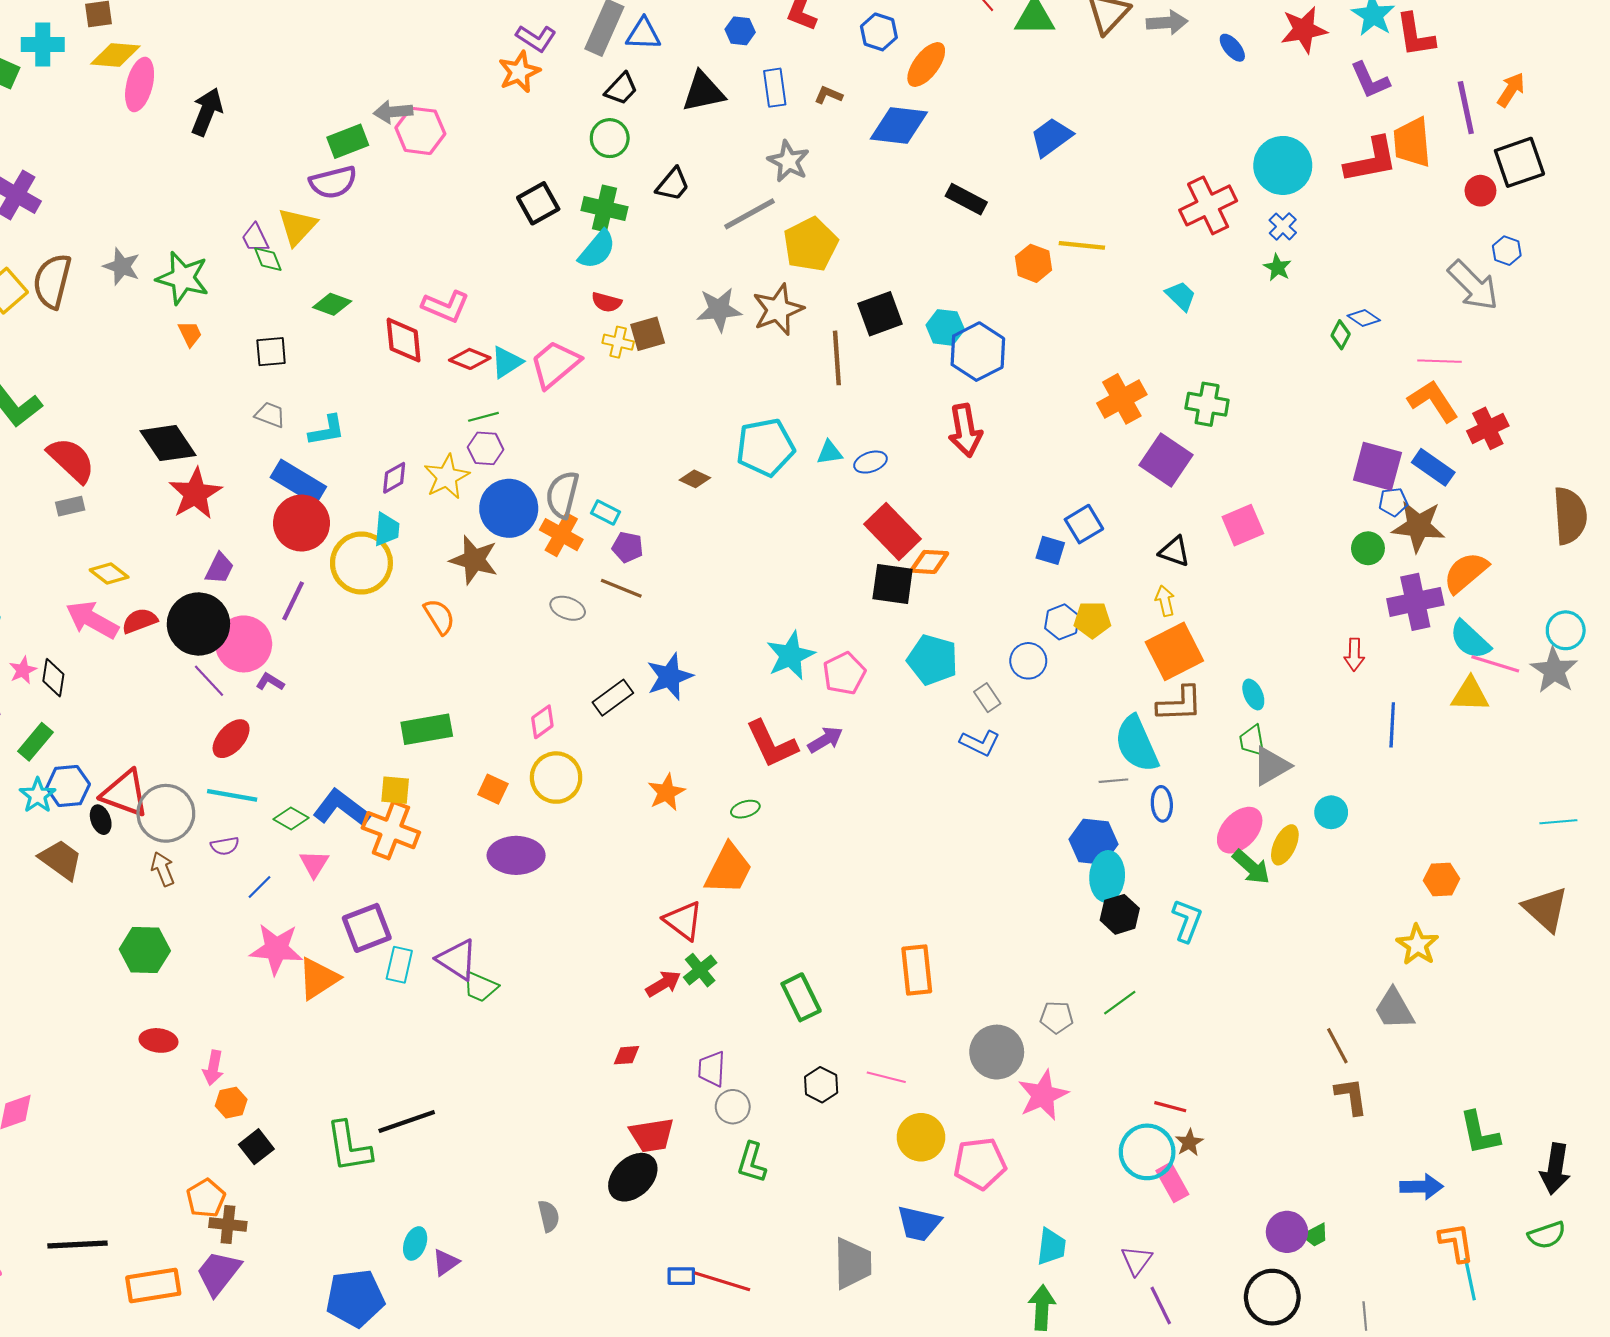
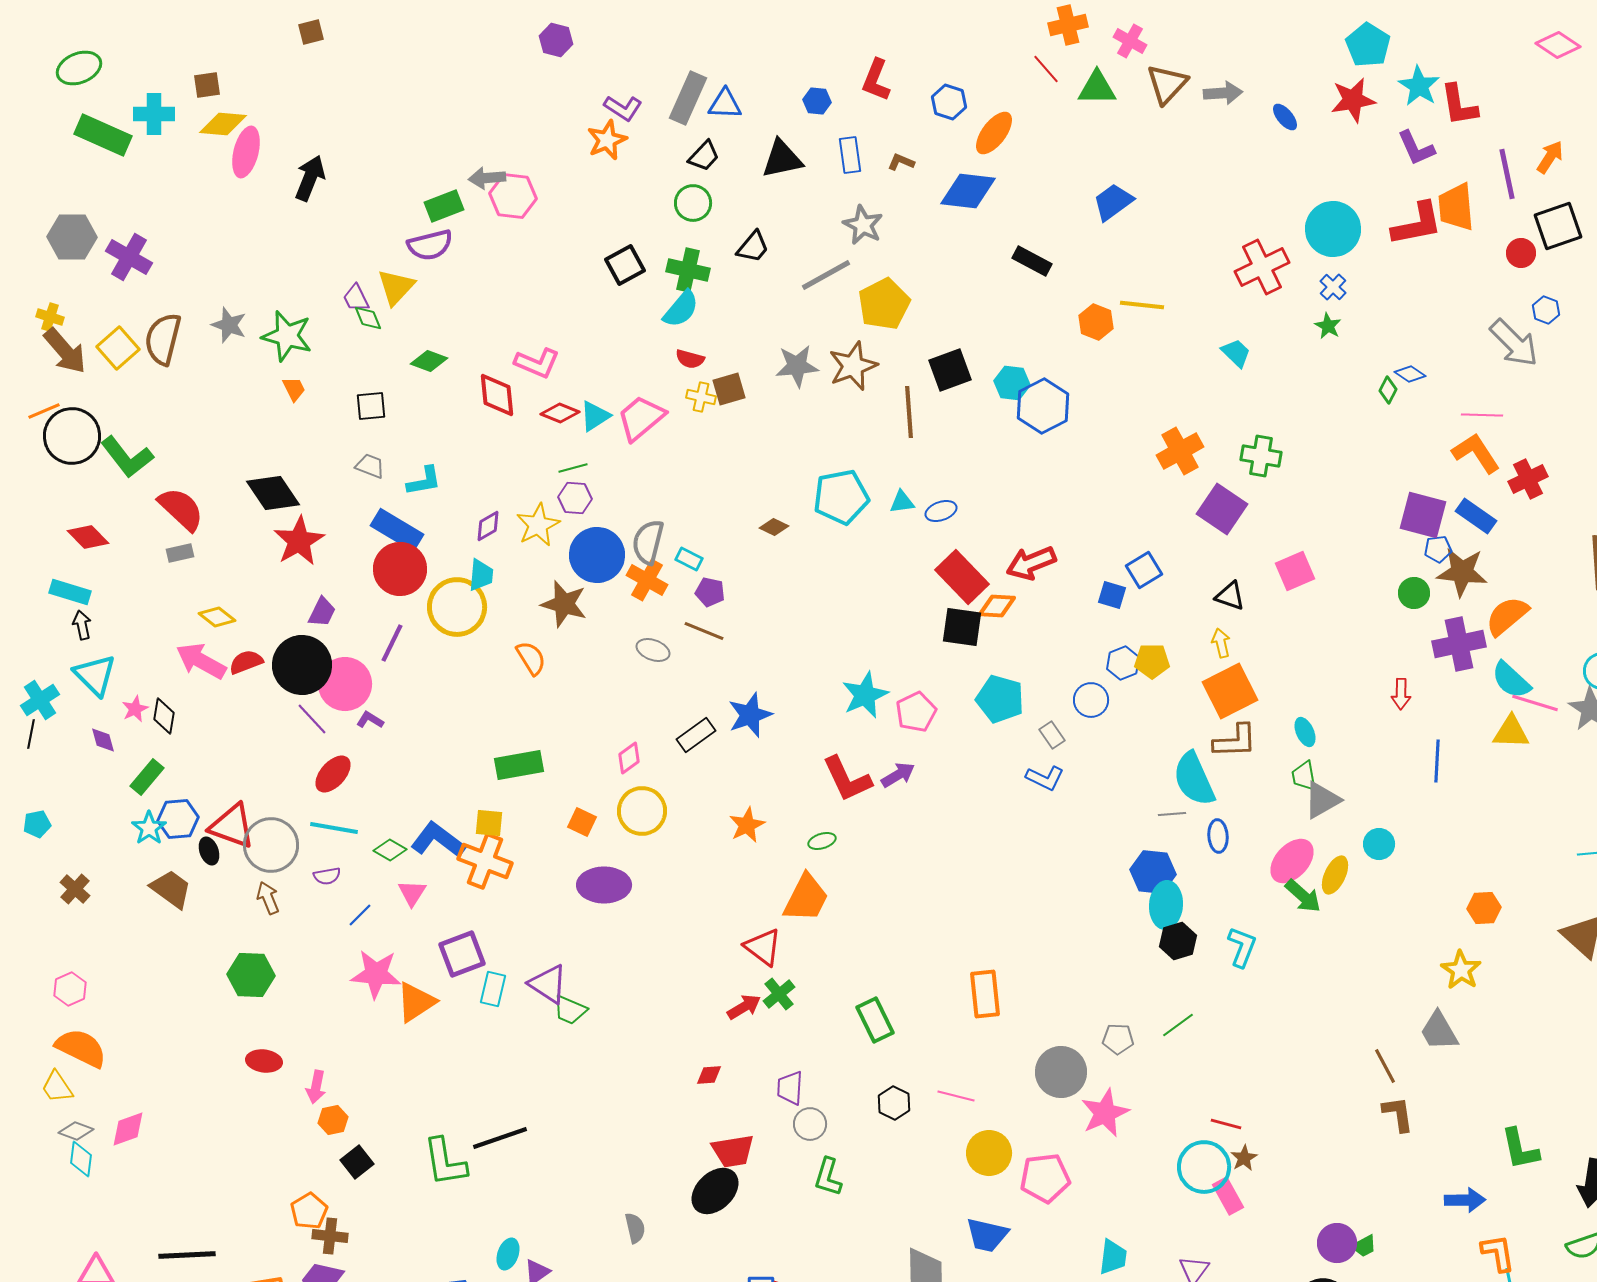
red arrow: (965, 430) -> (1031, 563), moved, turned 78

